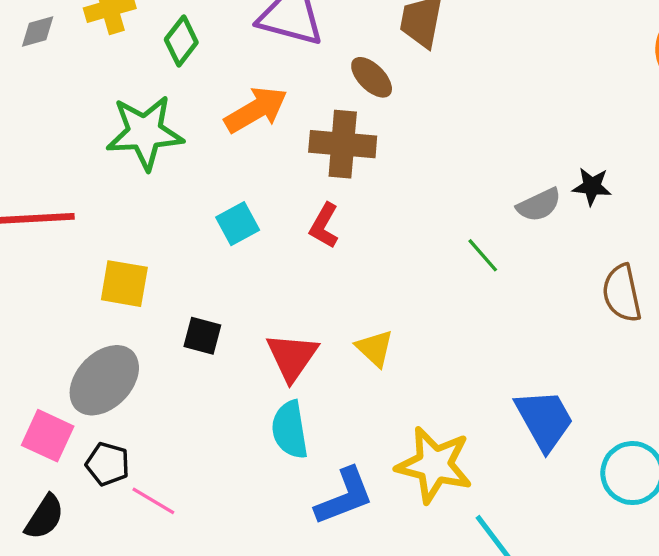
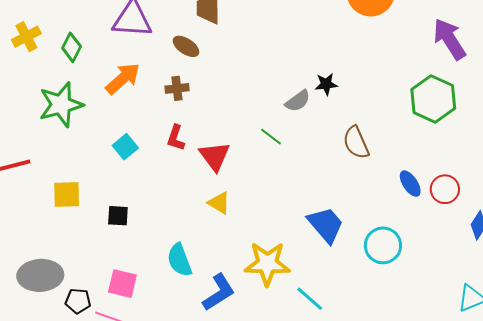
brown cross: (343, 144) -> (177, 88), size x0.6
red triangle: (292, 357) -> (215, 156), moved
gray ellipse: (104, 380) -> (40, 275), moved, turned 54
pink square: (48, 436) -> (122, 284), moved

